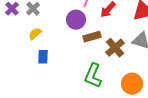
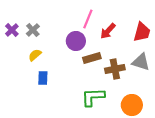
brown cross: (115, 48) -> (115, 69), turned 30
green L-shape: (93, 76) -> (93, 97), turned 65

